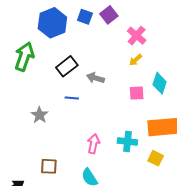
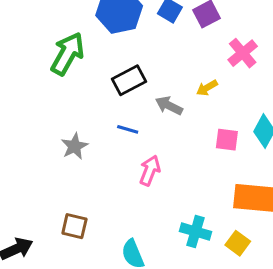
yellow arrow: (136, 60) -> (207, 88), moved
cyan cross: (127, 142) -> (195, 231), moved
pink arrow: (93, 144) -> (150, 171), moved

